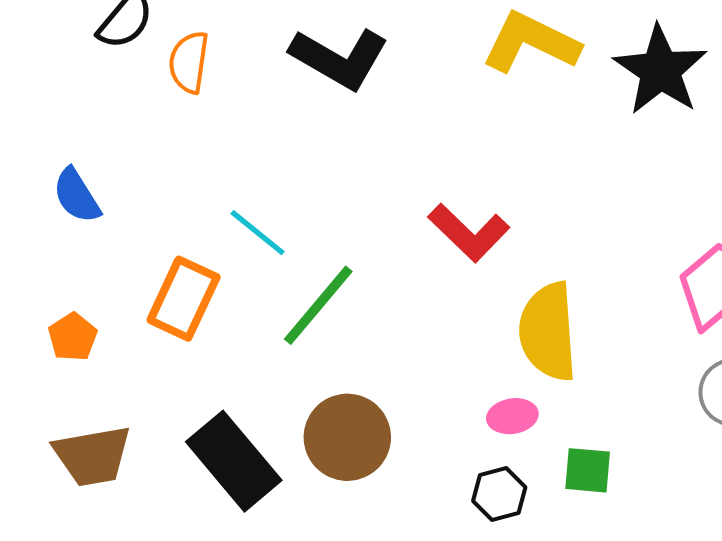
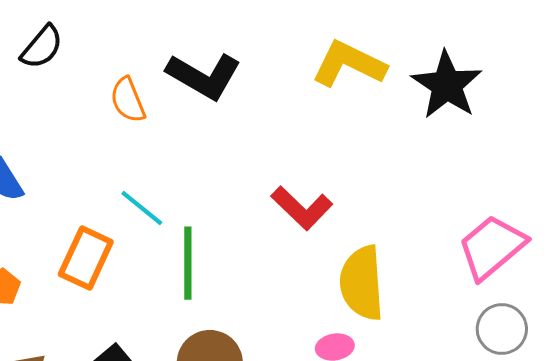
orange semicircle: (189, 62) -> (128, 100), moved, turned -30
green line: (318, 305) -> (188, 263), turned -40

